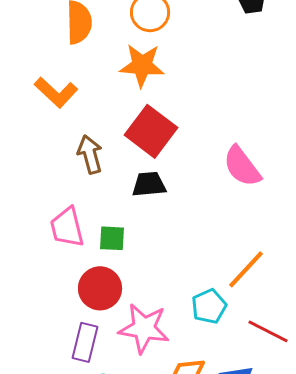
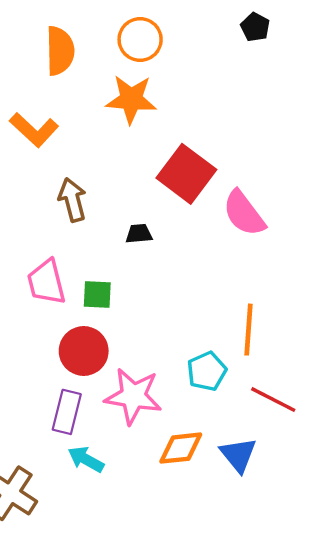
red square: (151, 131) -> (186, 174), moved
black trapezoid: (149, 184) -> (139, 234), size x0.7
orange line: (246, 269) -> (248, 330), turned -39

